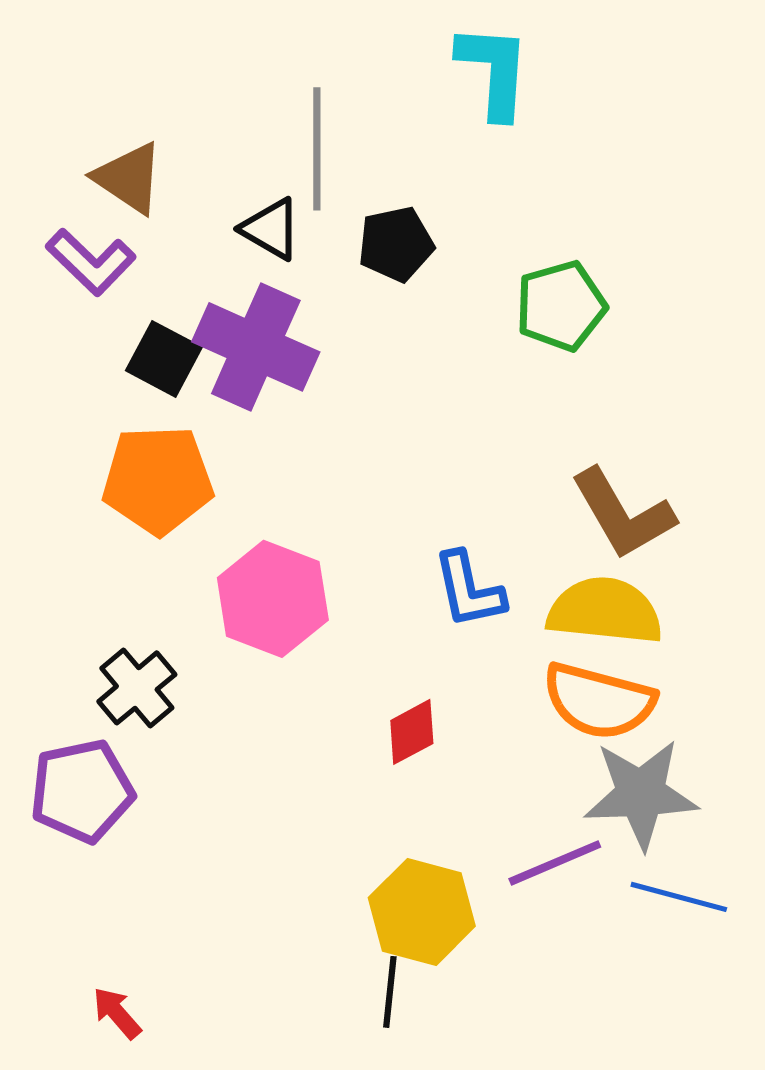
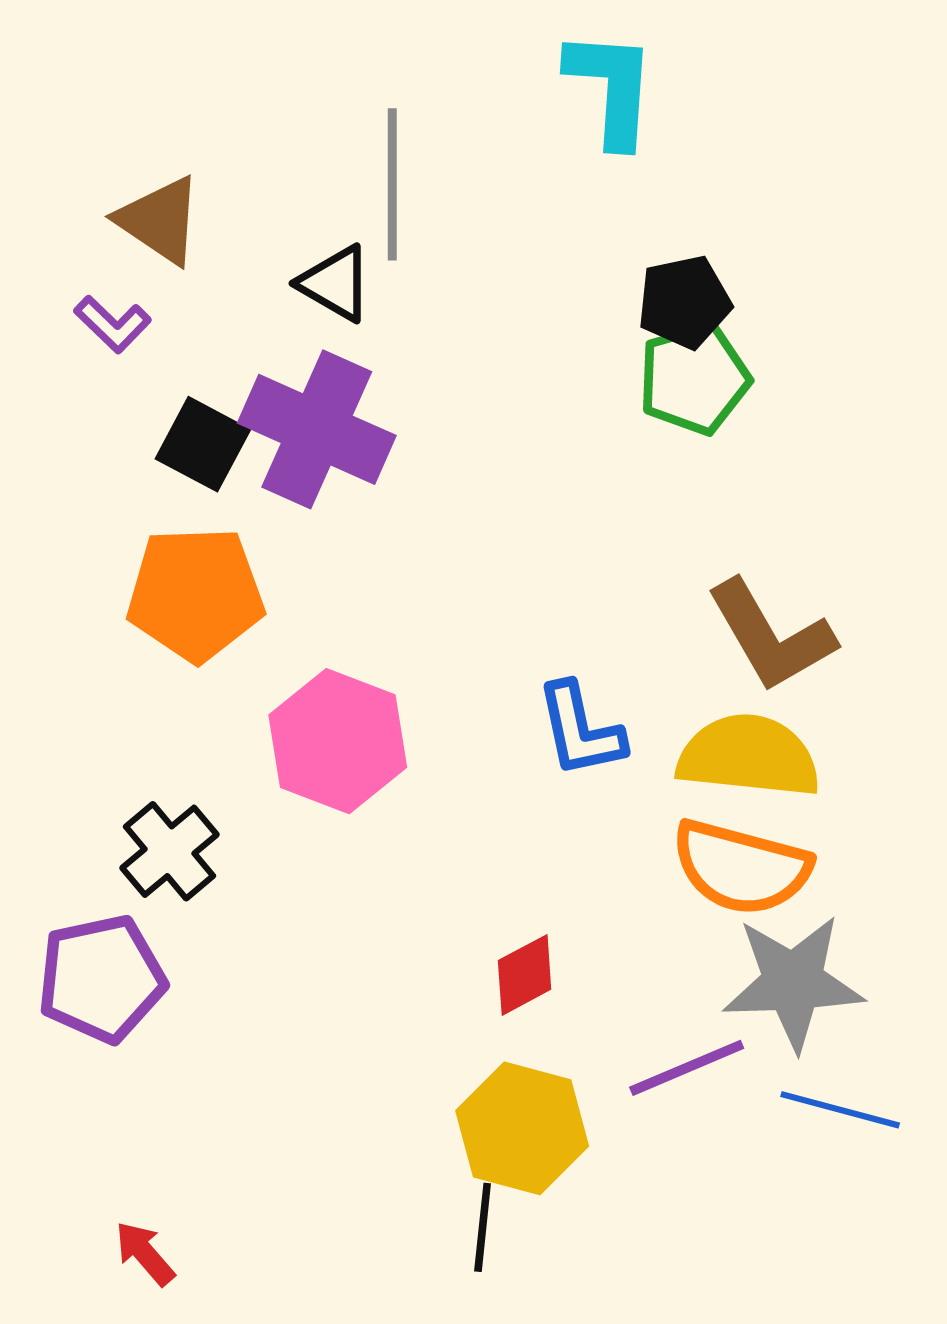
black pentagon: (396, 244) -> (684, 302), moved
purple L-shape: (91, 262) -> (113, 324), size x0.7
red diamond: (412, 732) -> (525, 975), moved

